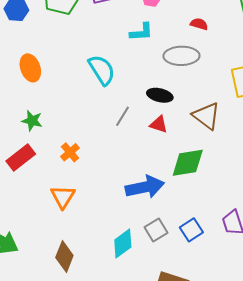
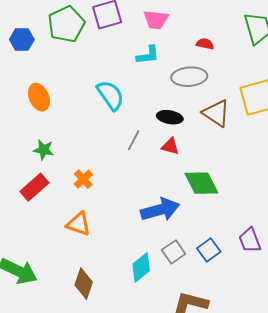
brown triangle: (206, 116) -> (216, 113), moved
green diamond: (188, 163) -> (201, 183), turned 75
orange triangle: (63, 197) -> (79, 224), turned -40

